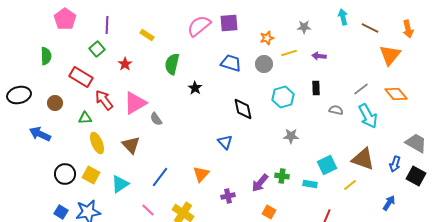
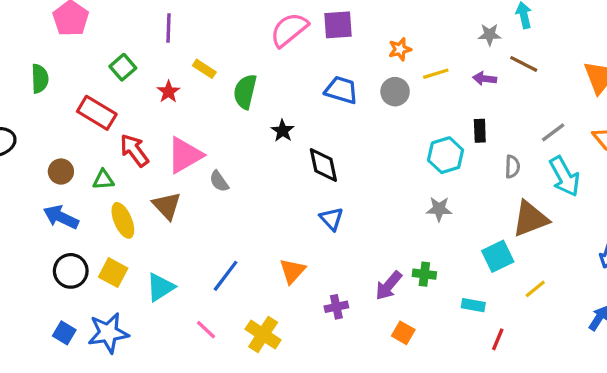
purple line: (107, 25) -> (169, 28), moved
gray star: (304, 27) -> (490, 35), moved
brown line: (370, 28) -> (524, 64), moved
yellow rectangle: (147, 35) -> (204, 69), moved
cyan hexagon: (283, 97) -> (446, 155), moved
brown circle: (55, 103) -> (61, 172), moved
black diamond: (243, 109) -> (323, 165), moved
gray semicircle: (336, 110) -> (512, 167), turned 80
blue arrow: (40, 134) -> (61, 217), moved
brown triangle: (131, 145) -> (167, 206), moved
brown triangle: (363, 159) -> (530, 219), moved, turned -40
cyan rectangle: (310, 184) -> (473, 305), moved

